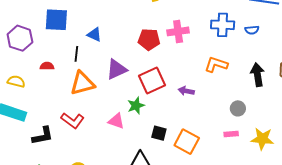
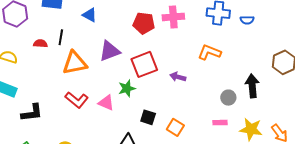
black line: (76, 54) -> (61, 37), moved
black arrow: (257, 75) -> (252, 86), moved
red L-shape: (73, 120) -> (77, 100), moved
orange square: (187, 142) -> (175, 127), size x0.7

